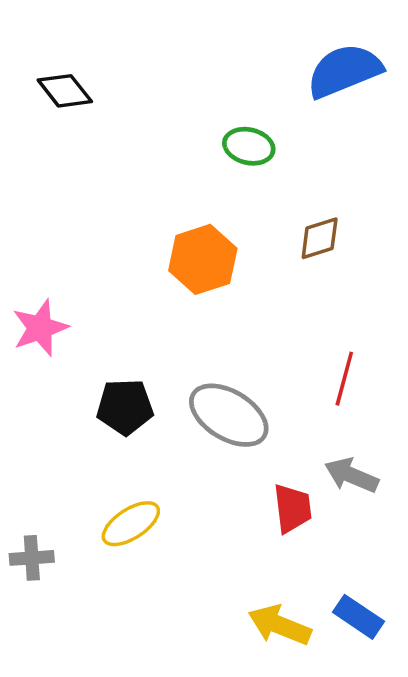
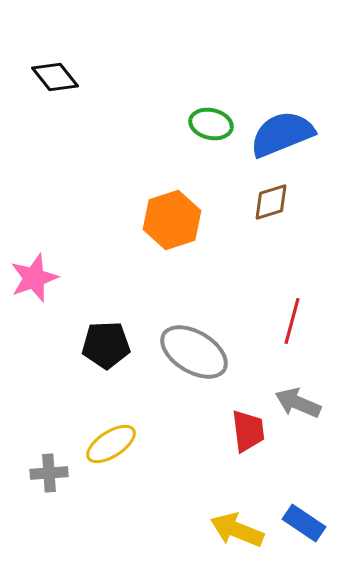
blue semicircle: (344, 71) -> (282, 134), moved
gray cross: (32, 558) -> (49, 473), moved

